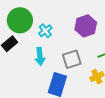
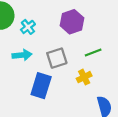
cyan arrow: (40, 56) -> (22, 55), turned -90

